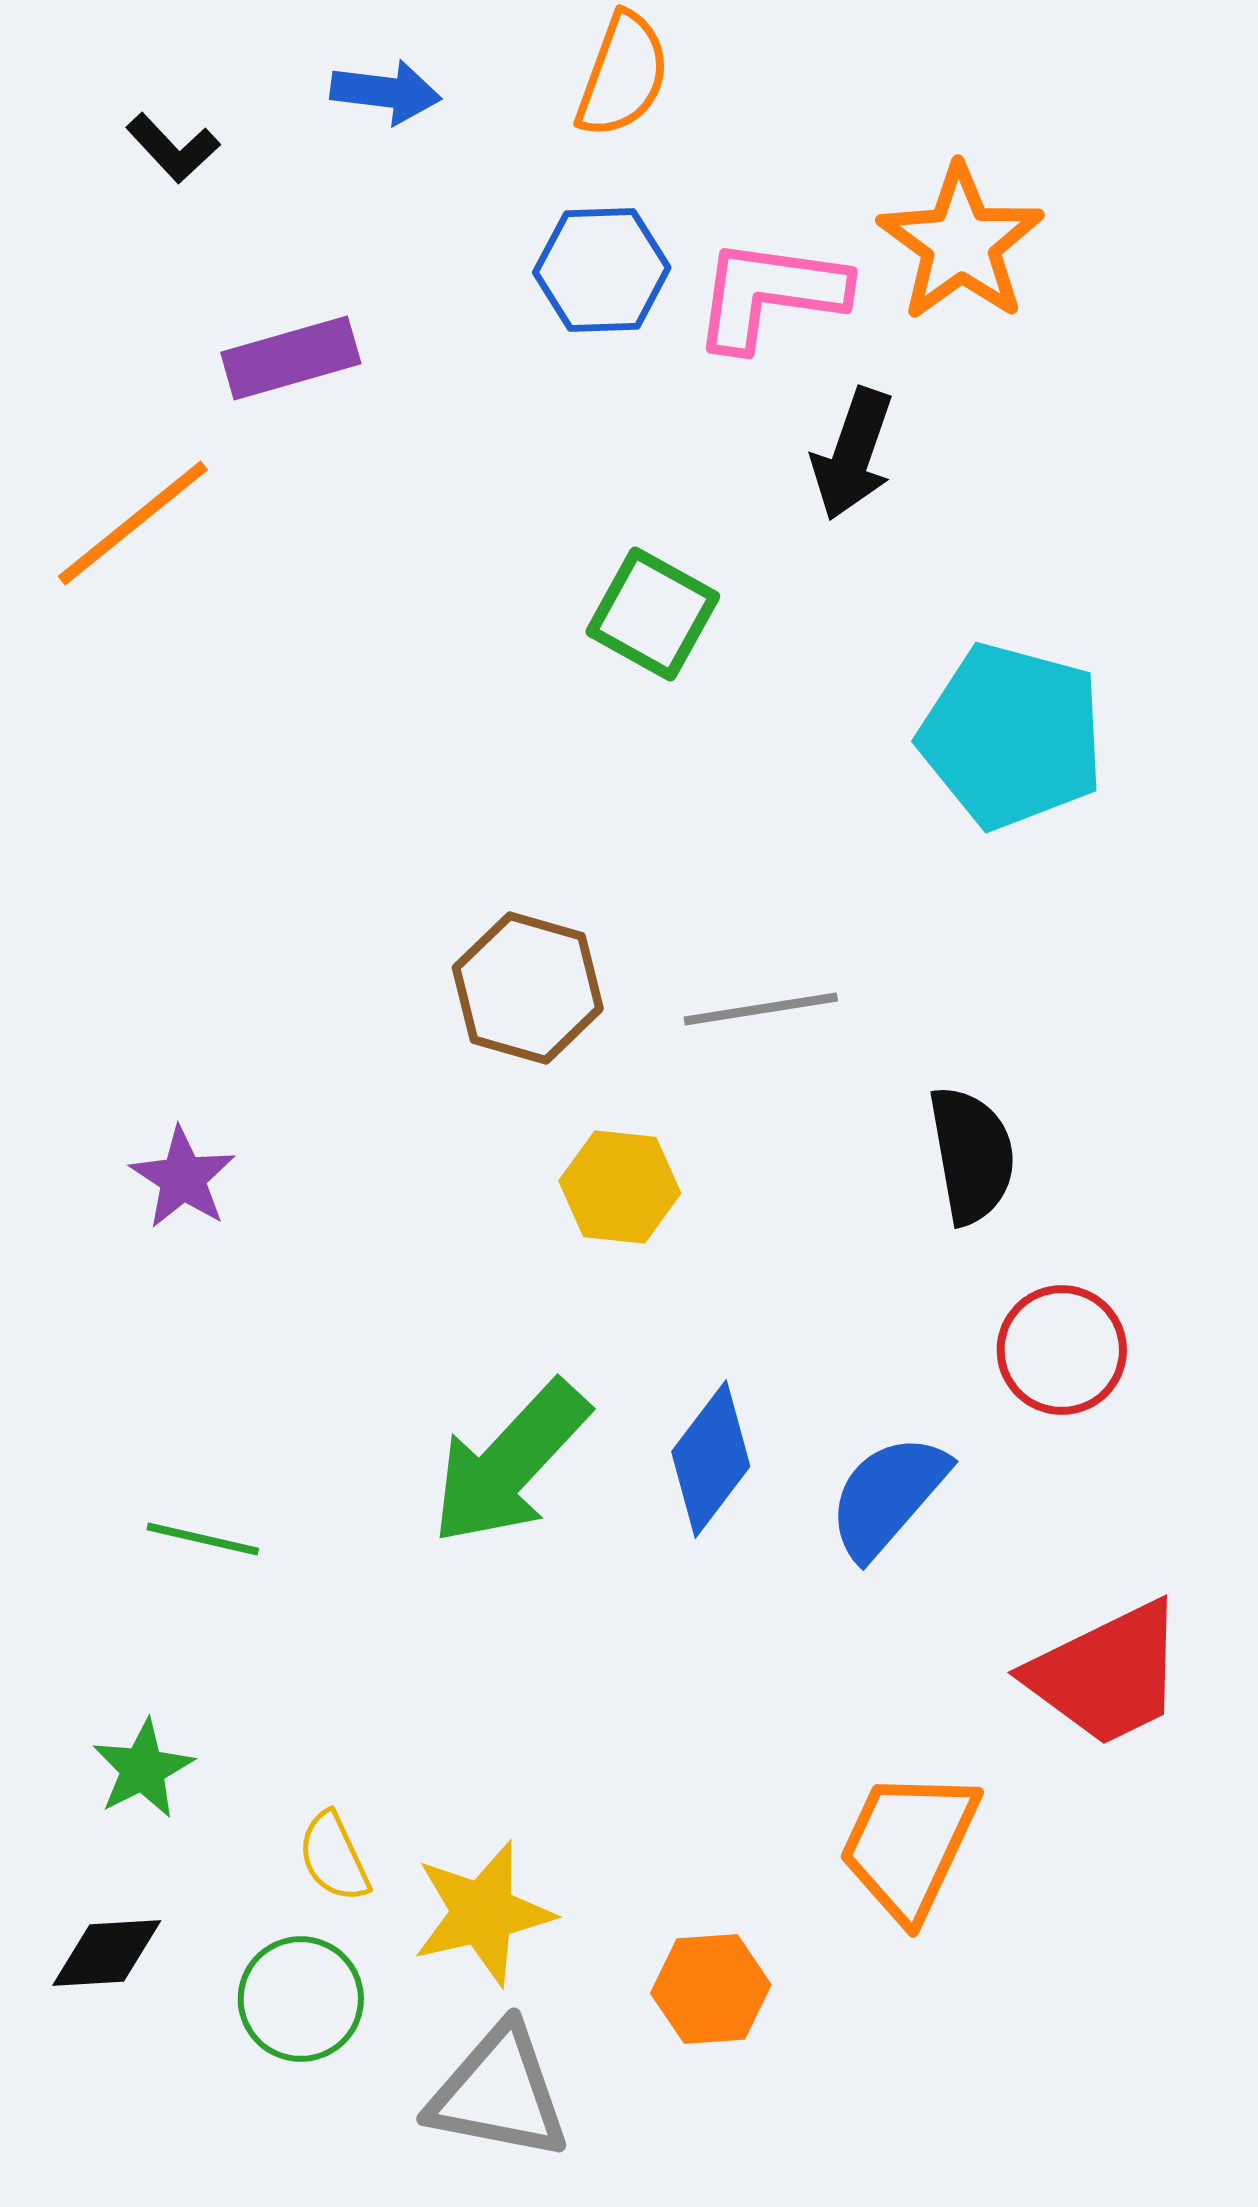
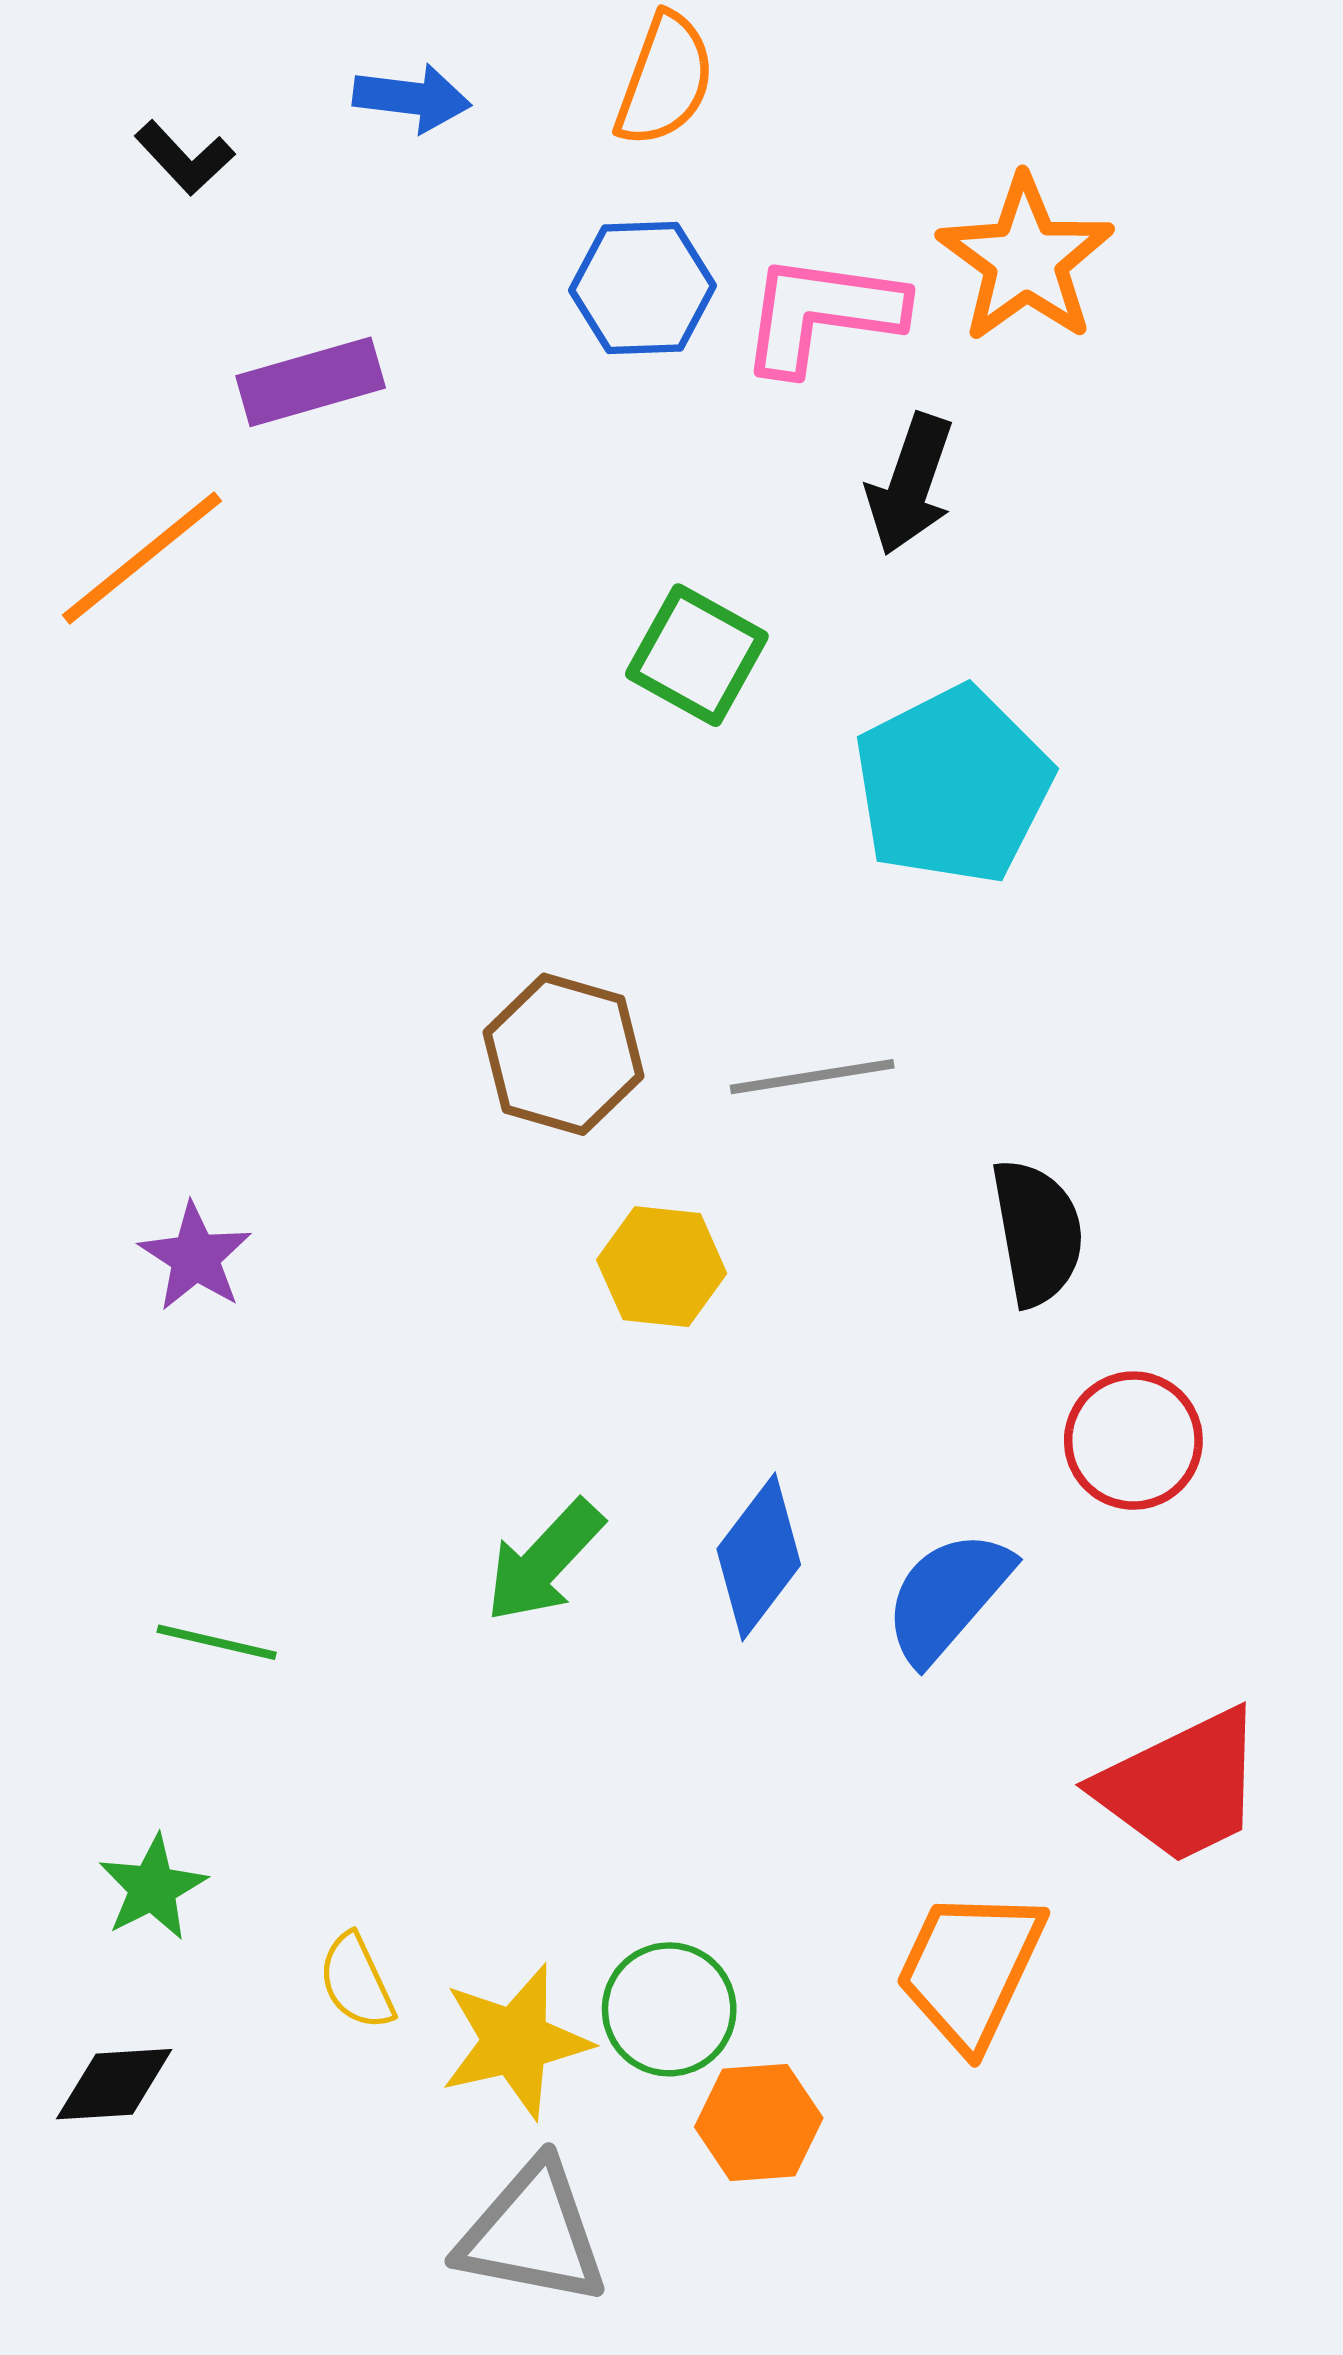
cyan pentagon: (1012, 736) -> (953, 785), moved, turned 30
green arrow: (510, 1463) -> (544, 1561), size x0.7
green circle: (301, 1999) -> (669, 2009), moved

